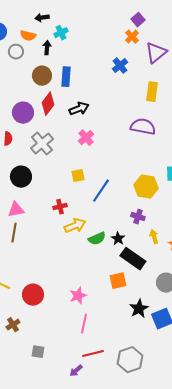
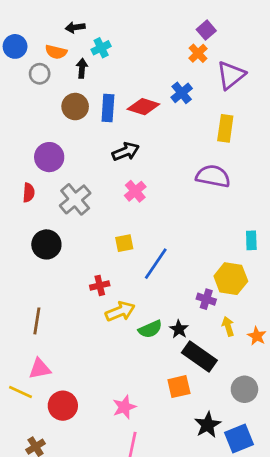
red diamond: (48, 104) -> (143, 107), moved, turned 70
yellow hexagon: (146, 187) -> (231, 279), moved
pink triangle: (16, 210) -> (40, 369), moved

